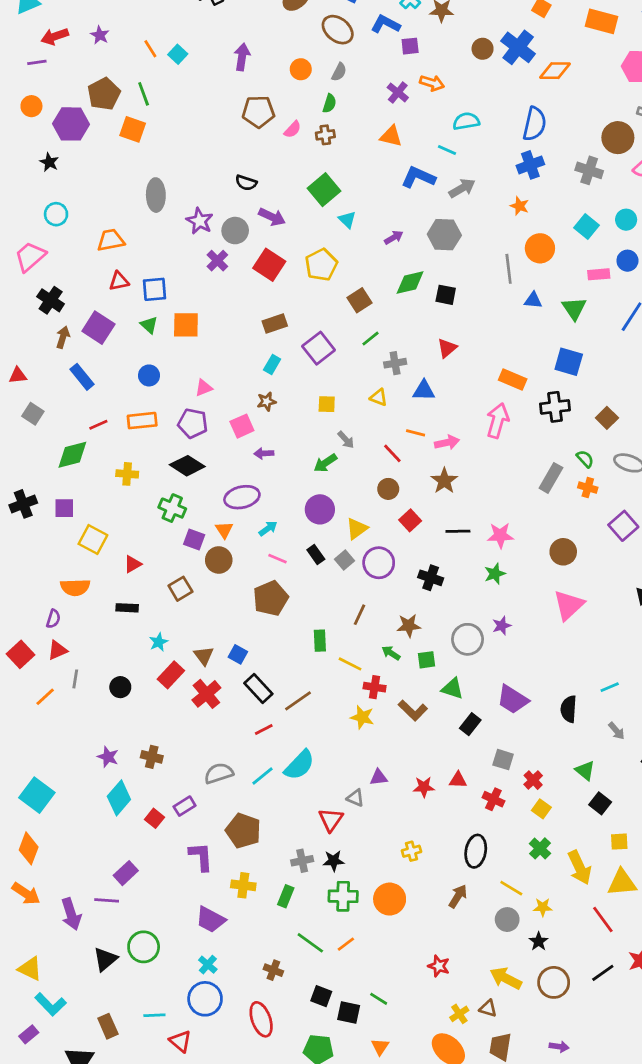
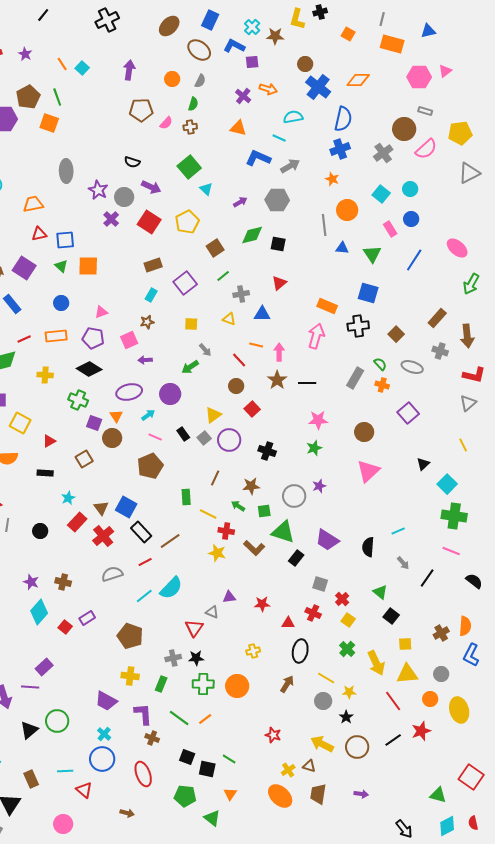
blue cross: (518, 47) -> (318, 87), moved
gray cross: (589, 170) -> (383, 153), turned 36
pink rectangle: (599, 274) -> (390, 229), turned 63
pink arrow: (447, 442) -> (279, 352), turned -78
purple circle: (320, 509) -> (170, 394), moved
black line: (458, 531) -> (307, 383), moved
blue square: (238, 654) -> (126, 507), size x1.5
green triangle: (452, 689) -> (283, 532), size x1.4
gray semicircle: (219, 773) -> (112, 574), moved
red triangle: (458, 780) -> (288, 623), moved
purple L-shape: (201, 857) -> (143, 714), moved

